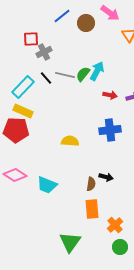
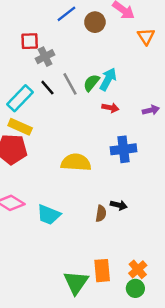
gray line: (65, 75) -> (70, 84), turned 48
red arrow: (110, 95) -> (110, 108), moved
yellow semicircle: (70, 141) -> (76, 162), size x1.4
orange rectangle: (92, 209) -> (102, 271), moved
orange cross: (115, 225) -> (138, 269), moved

